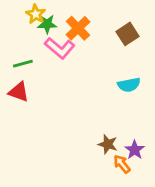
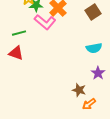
purple star: (135, 150) -> (98, 73), moved
orange arrow: (122, 164) -> (89, 104), turned -88

